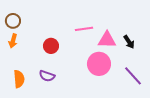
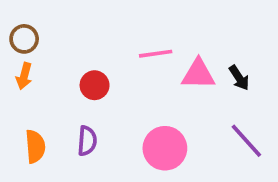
pink circle: (99, 64) -> (165, 148), moved
purple semicircle: (47, 76) -> (87, 141), turned -105

